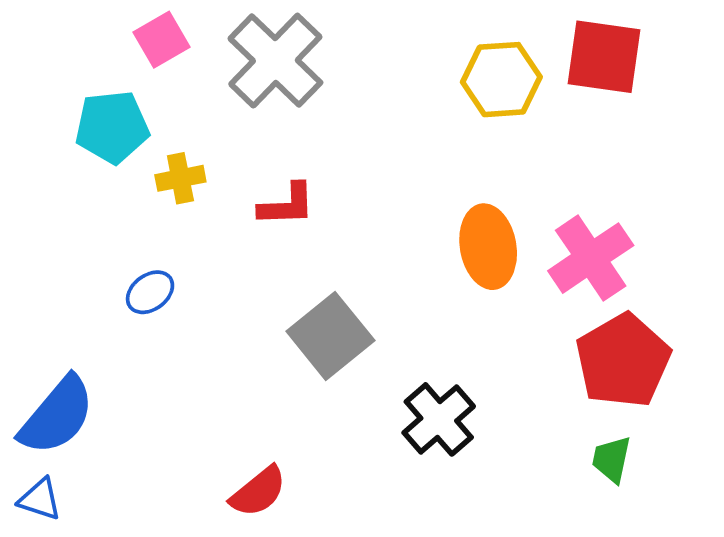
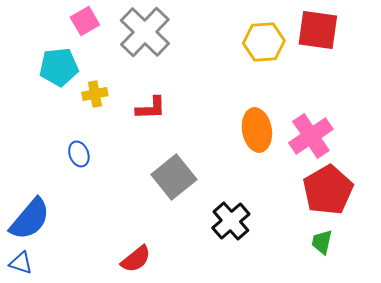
blue ellipse: (150, 292) -> (79, 154), turned -75

